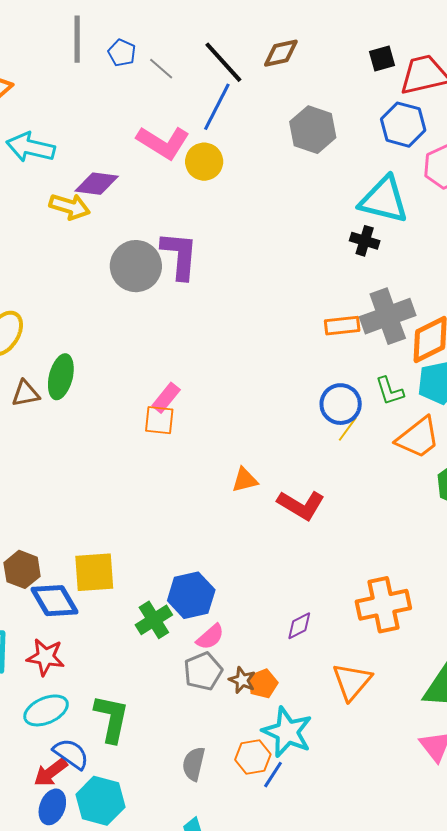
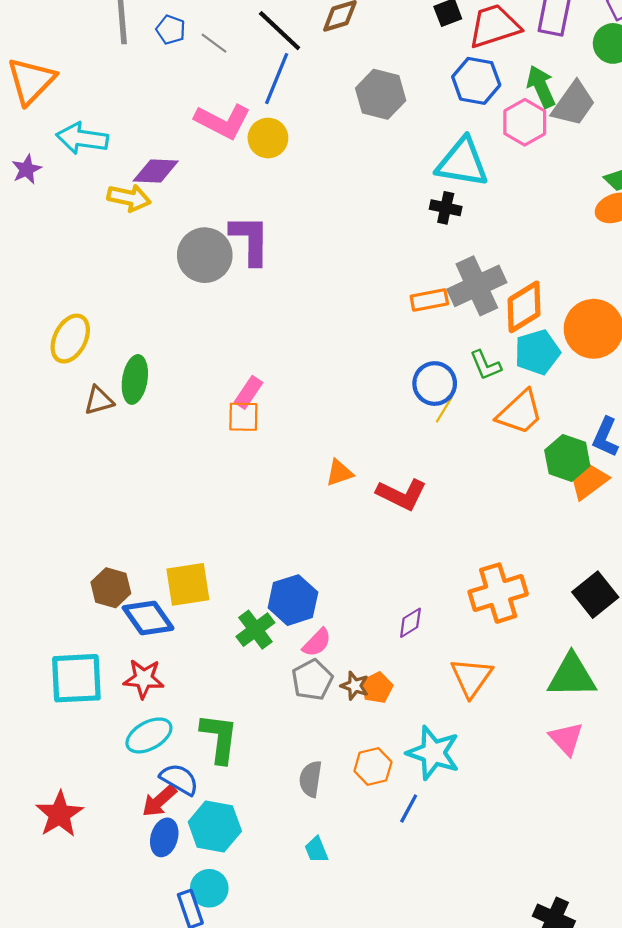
cyan star: (287, 732) -> (433, 753), moved
blue line: (273, 775) -> (409, 808), moved

